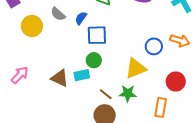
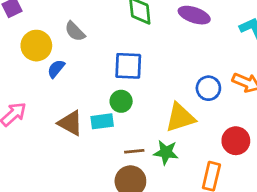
blue semicircle: (81, 18) -> (56, 69), moved
brown line: (106, 94) -> (134, 151), turned -48

